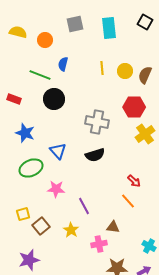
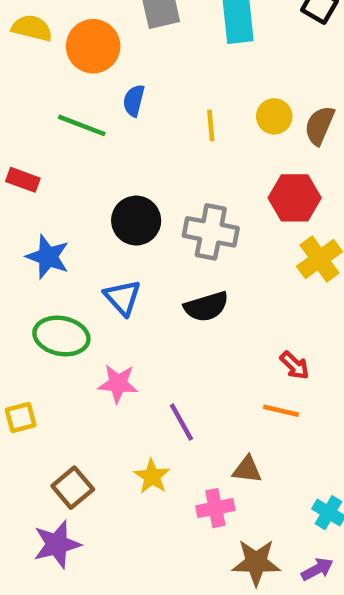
orange circle: (45, 40) -> (93, 46), size x1.5
yellow line: (102, 68) -> (211, 125), moved
black circle: (54, 99) -> (136, 221), moved
green ellipse: (31, 168) -> (61, 336), turned 35
orange line: (128, 201) -> (281, 411), turned -35
yellow square: (23, 214) -> (21, 418), moved
brown square: (41, 226) -> (73, 488), moved

